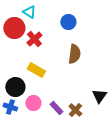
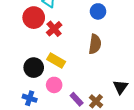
blue circle: (68, 22) -> (98, 11), moved
black circle: (15, 87) -> (34, 68), moved
pink circle: (33, 103) -> (54, 85), moved

